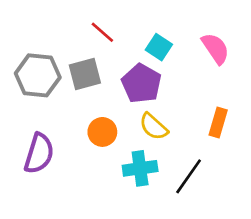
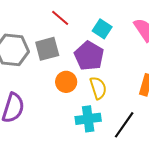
yellow semicircle: (154, 127) -> (98, 88), turned -150
orange circle: (102, 132) -> (66, 82), moved

